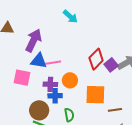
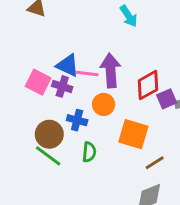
purple arrow: (33, 40) -> (111, 70), moved, turned -45
purple cross: (50, 84) -> (62, 86), moved
brown line: (115, 110) -> (155, 163), turned -40

